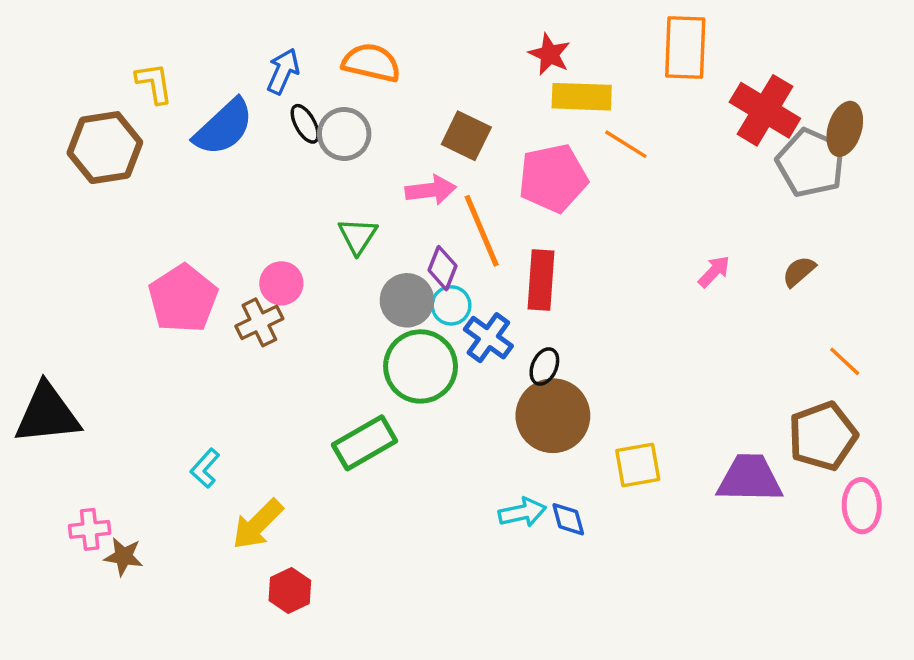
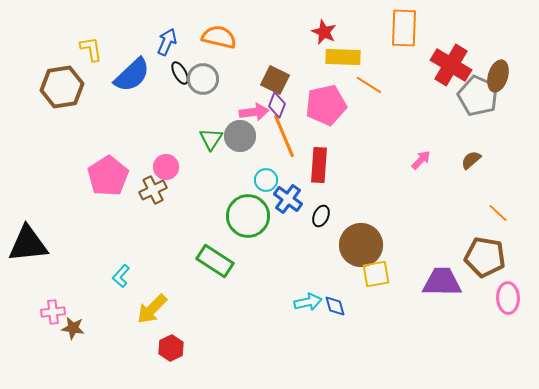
purple diamond: (443, 268) -> (277, 105), moved
gray circle: (407, 300) -> (240, 136), moved
brown circle: (553, 416) -> (361, 245), moved
brown pentagon: (823, 436) -> (485, 257), turned 30
green rectangle: (365, 443) -> (215, 261), turned 63

